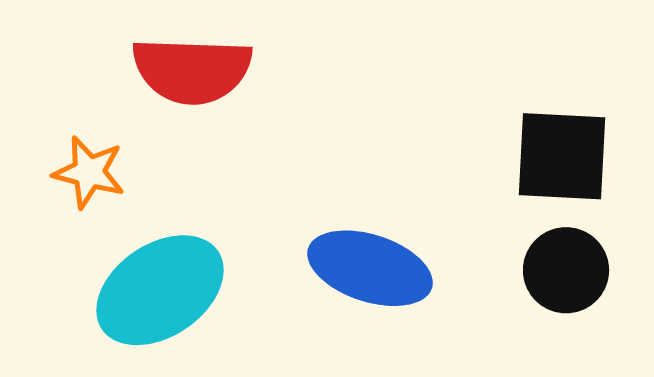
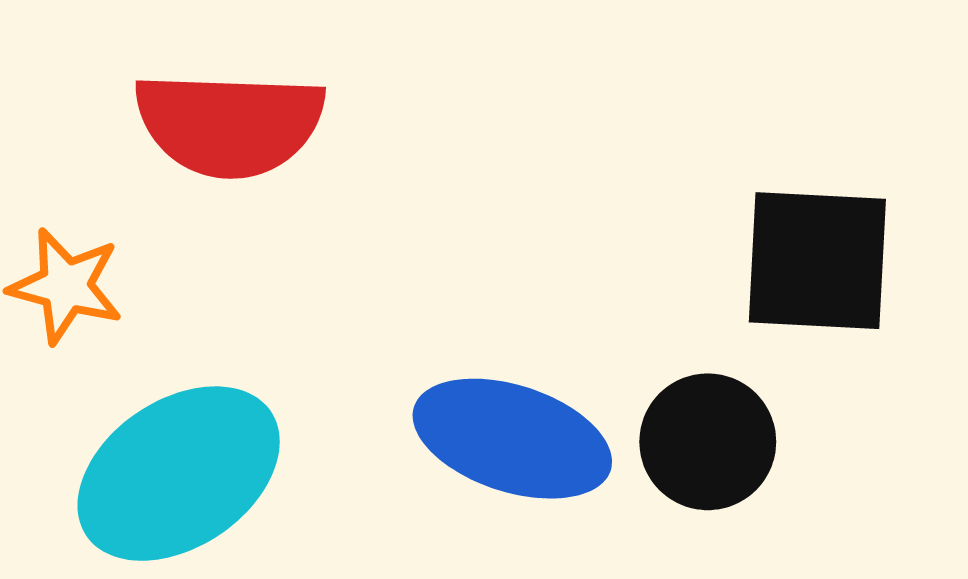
black circle: (566, 270) -> (708, 442), moved

